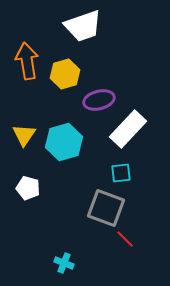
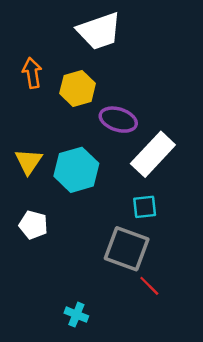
orange arrow: (27, 61) -> (32, 73), size x0.7
purple ellipse: (99, 100) -> (118, 120), turned 32

